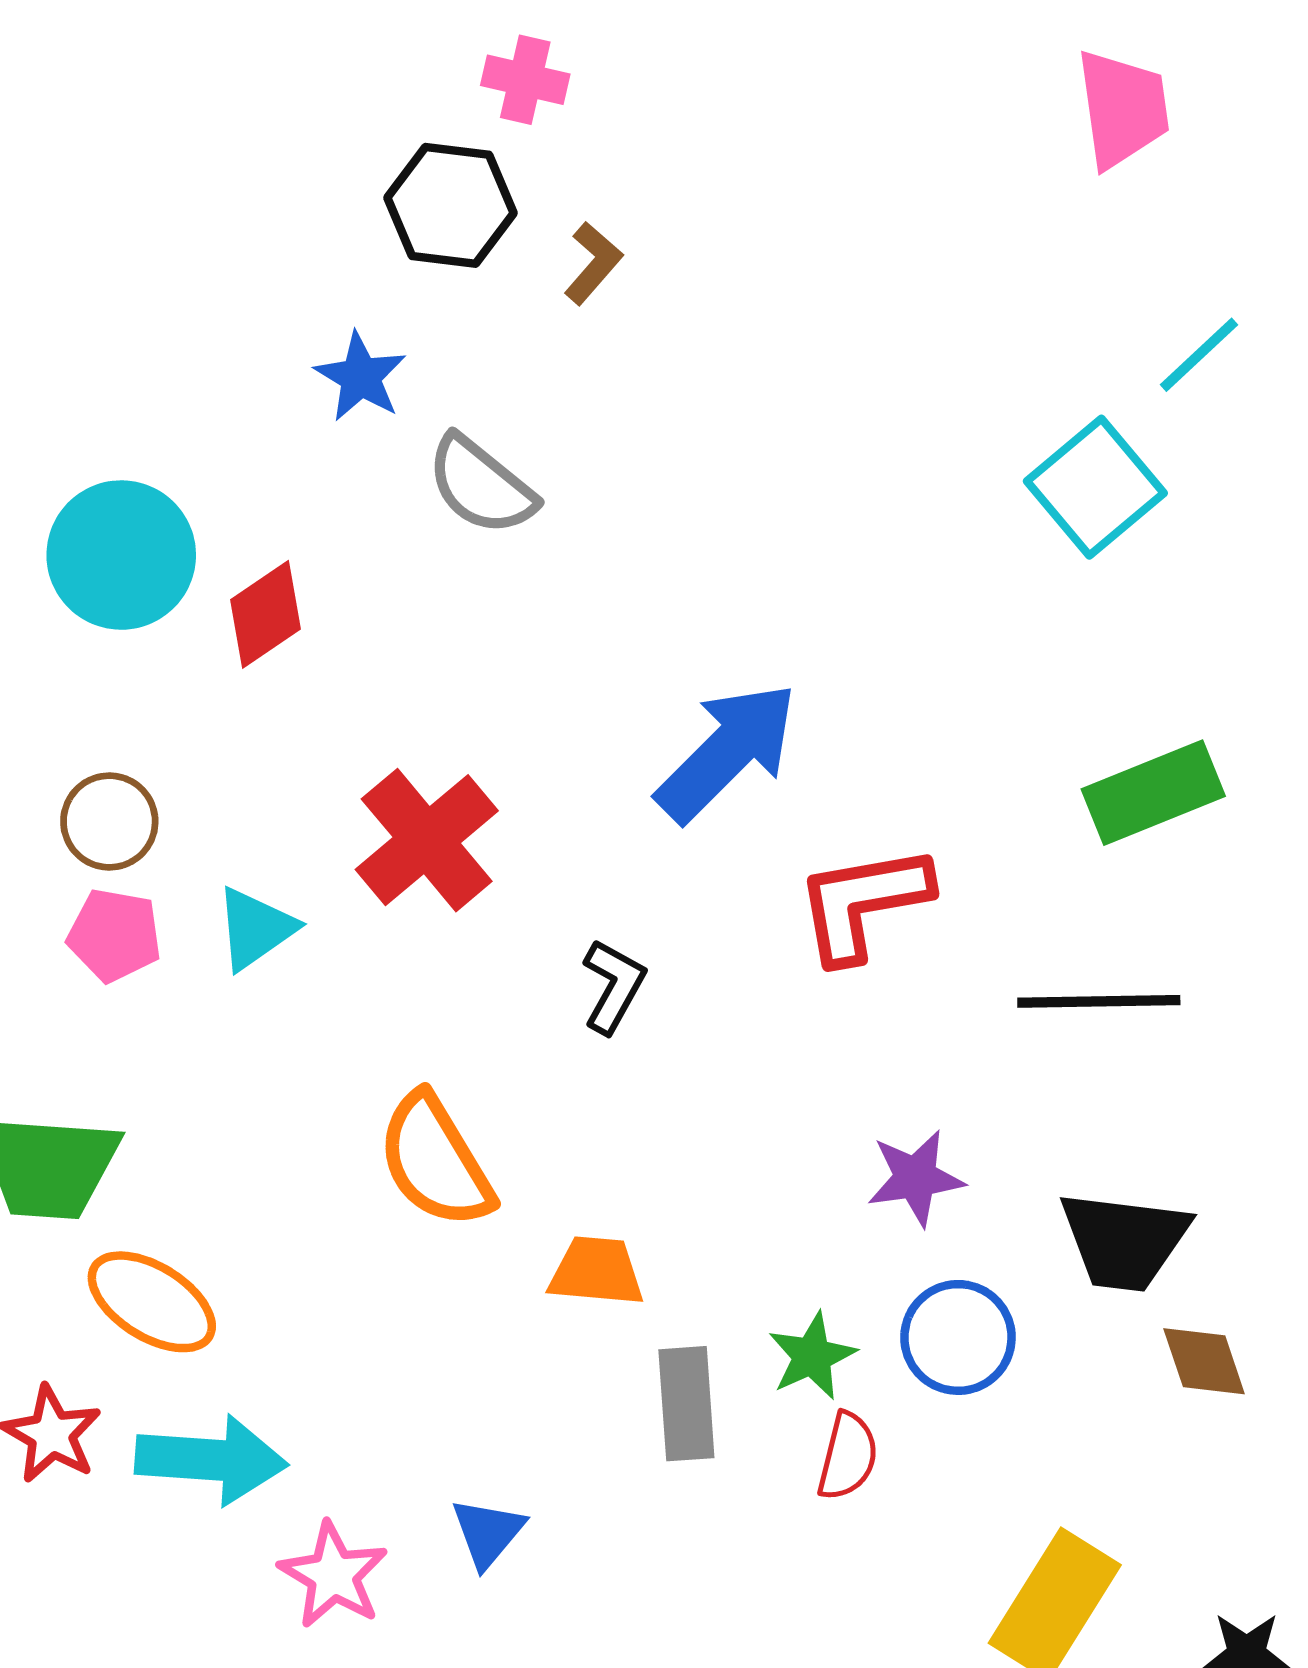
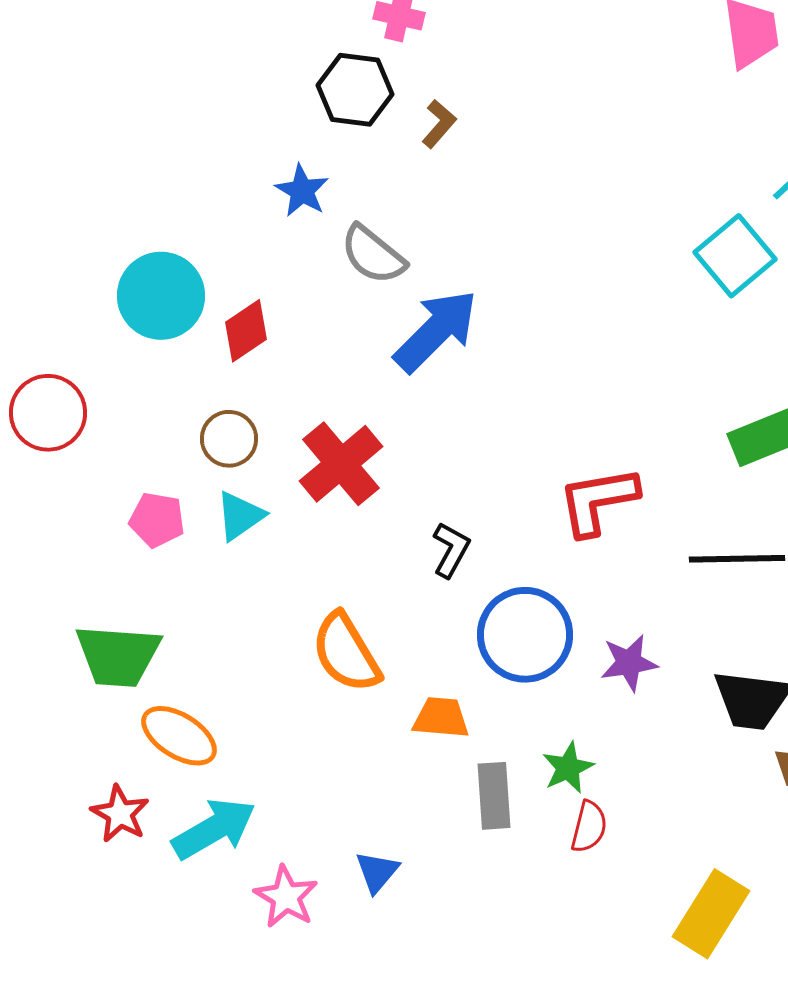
blue arrow: (727, 752) -> (436, 331), moved
brown circle: (109, 821) -> (229, 439), moved
blue circle: (958, 1337) -> (525, 635), moved, size x1.4
cyan arrow: (211, 1460) -> (214, 829), turned -34

